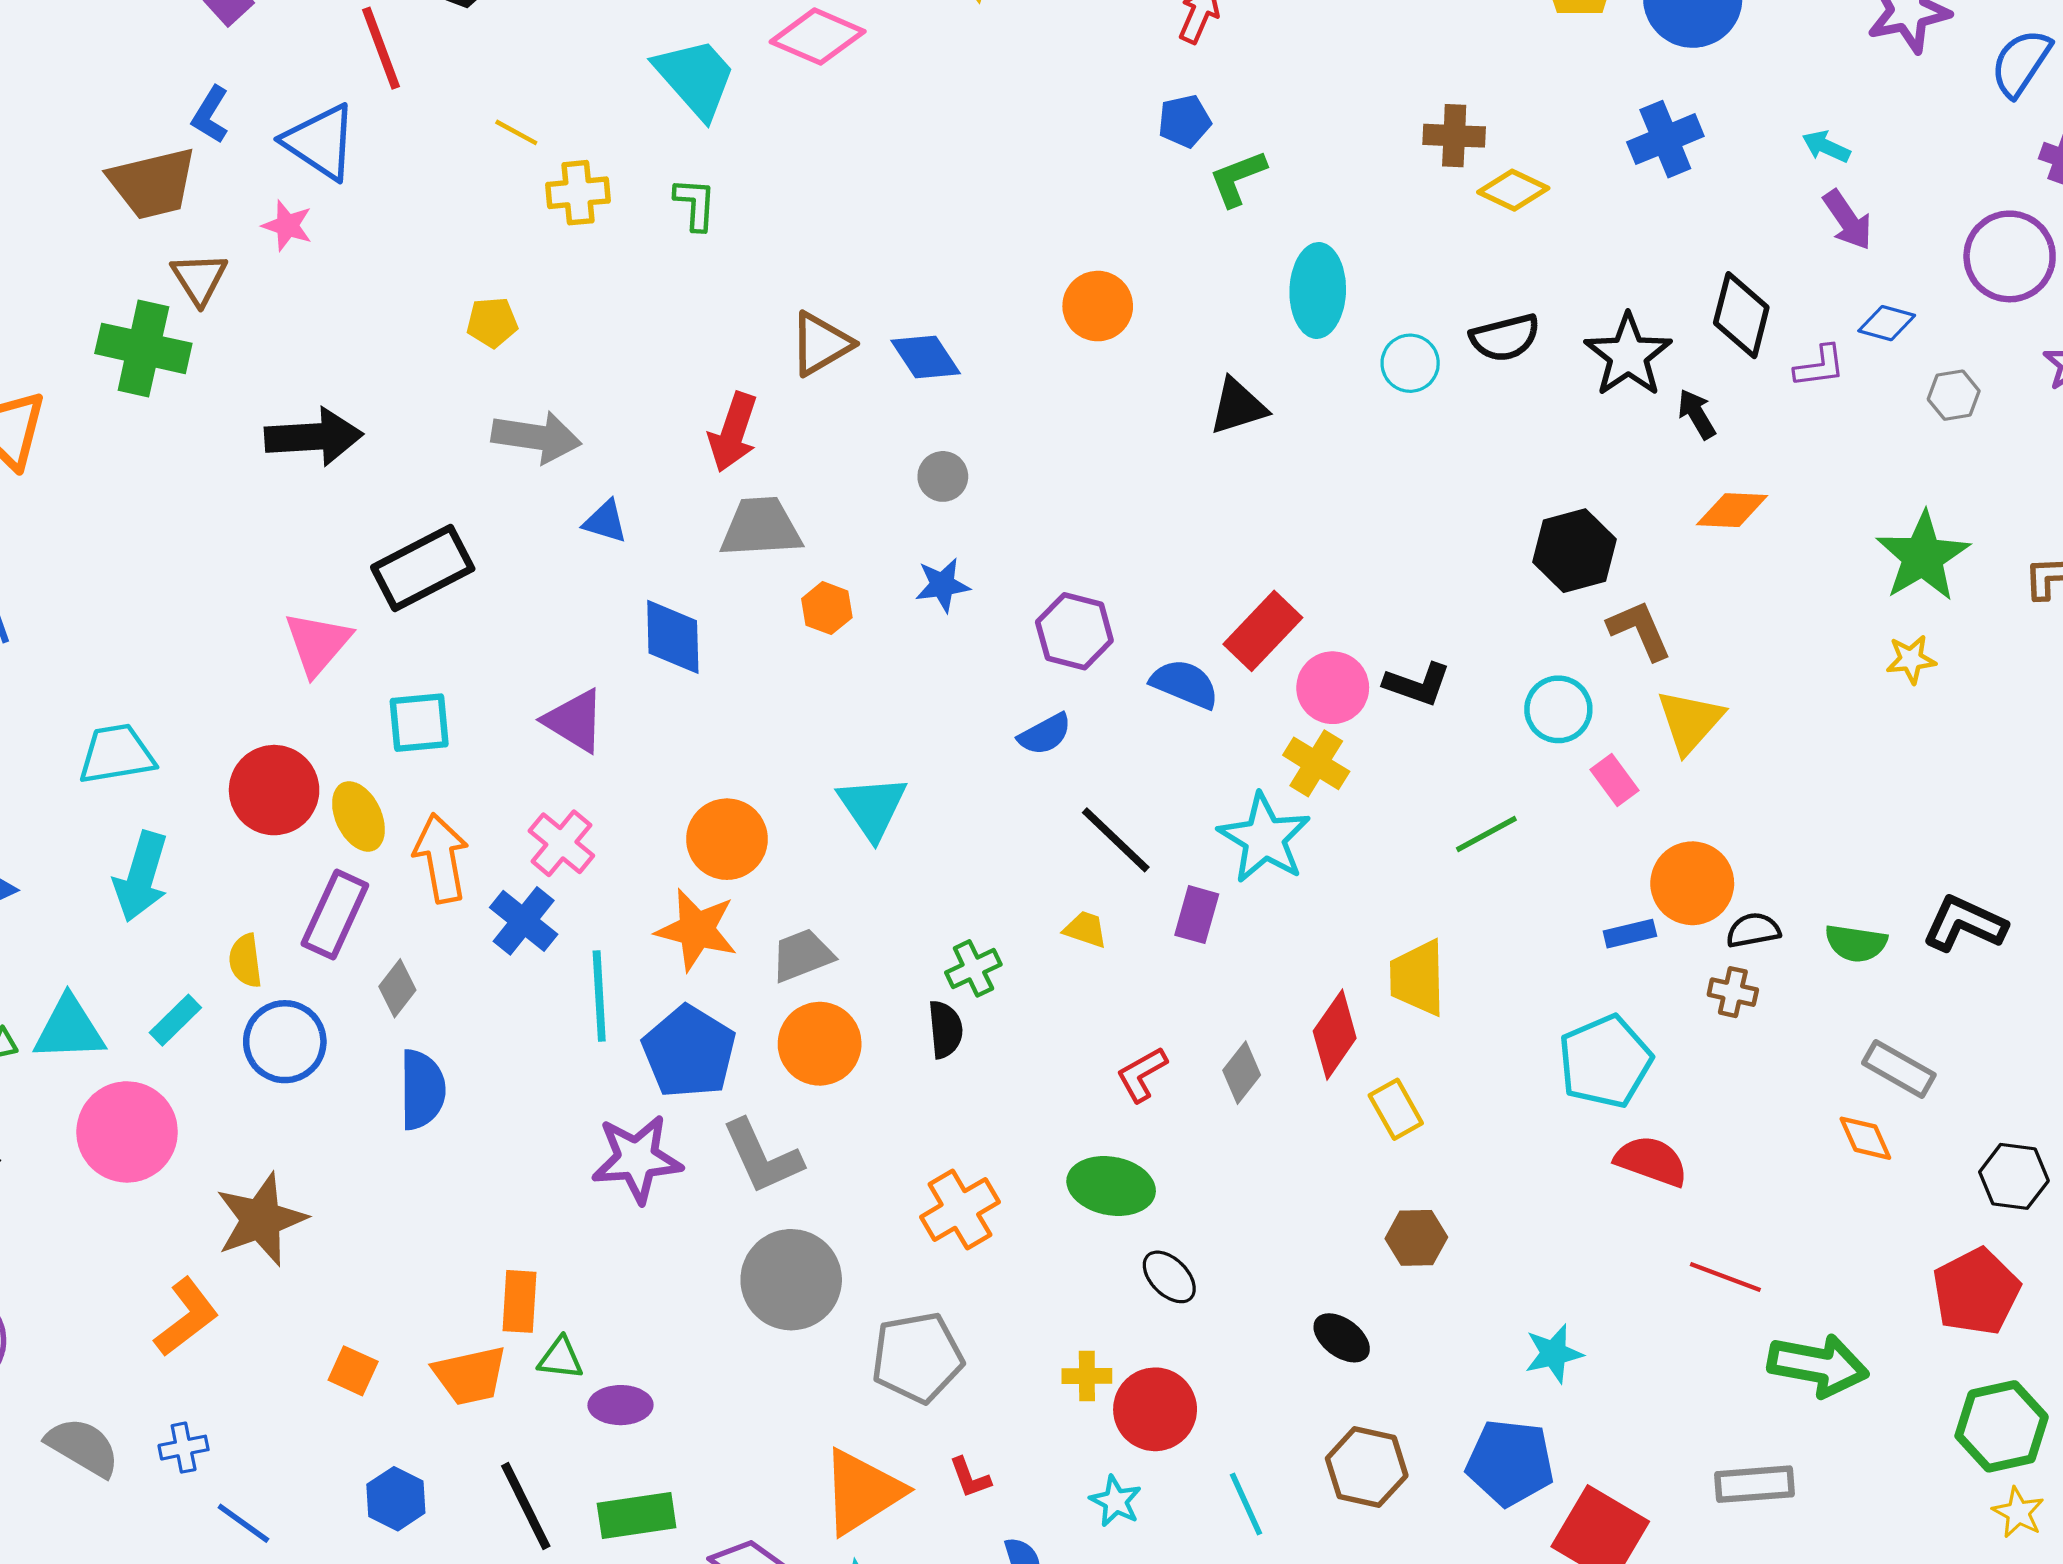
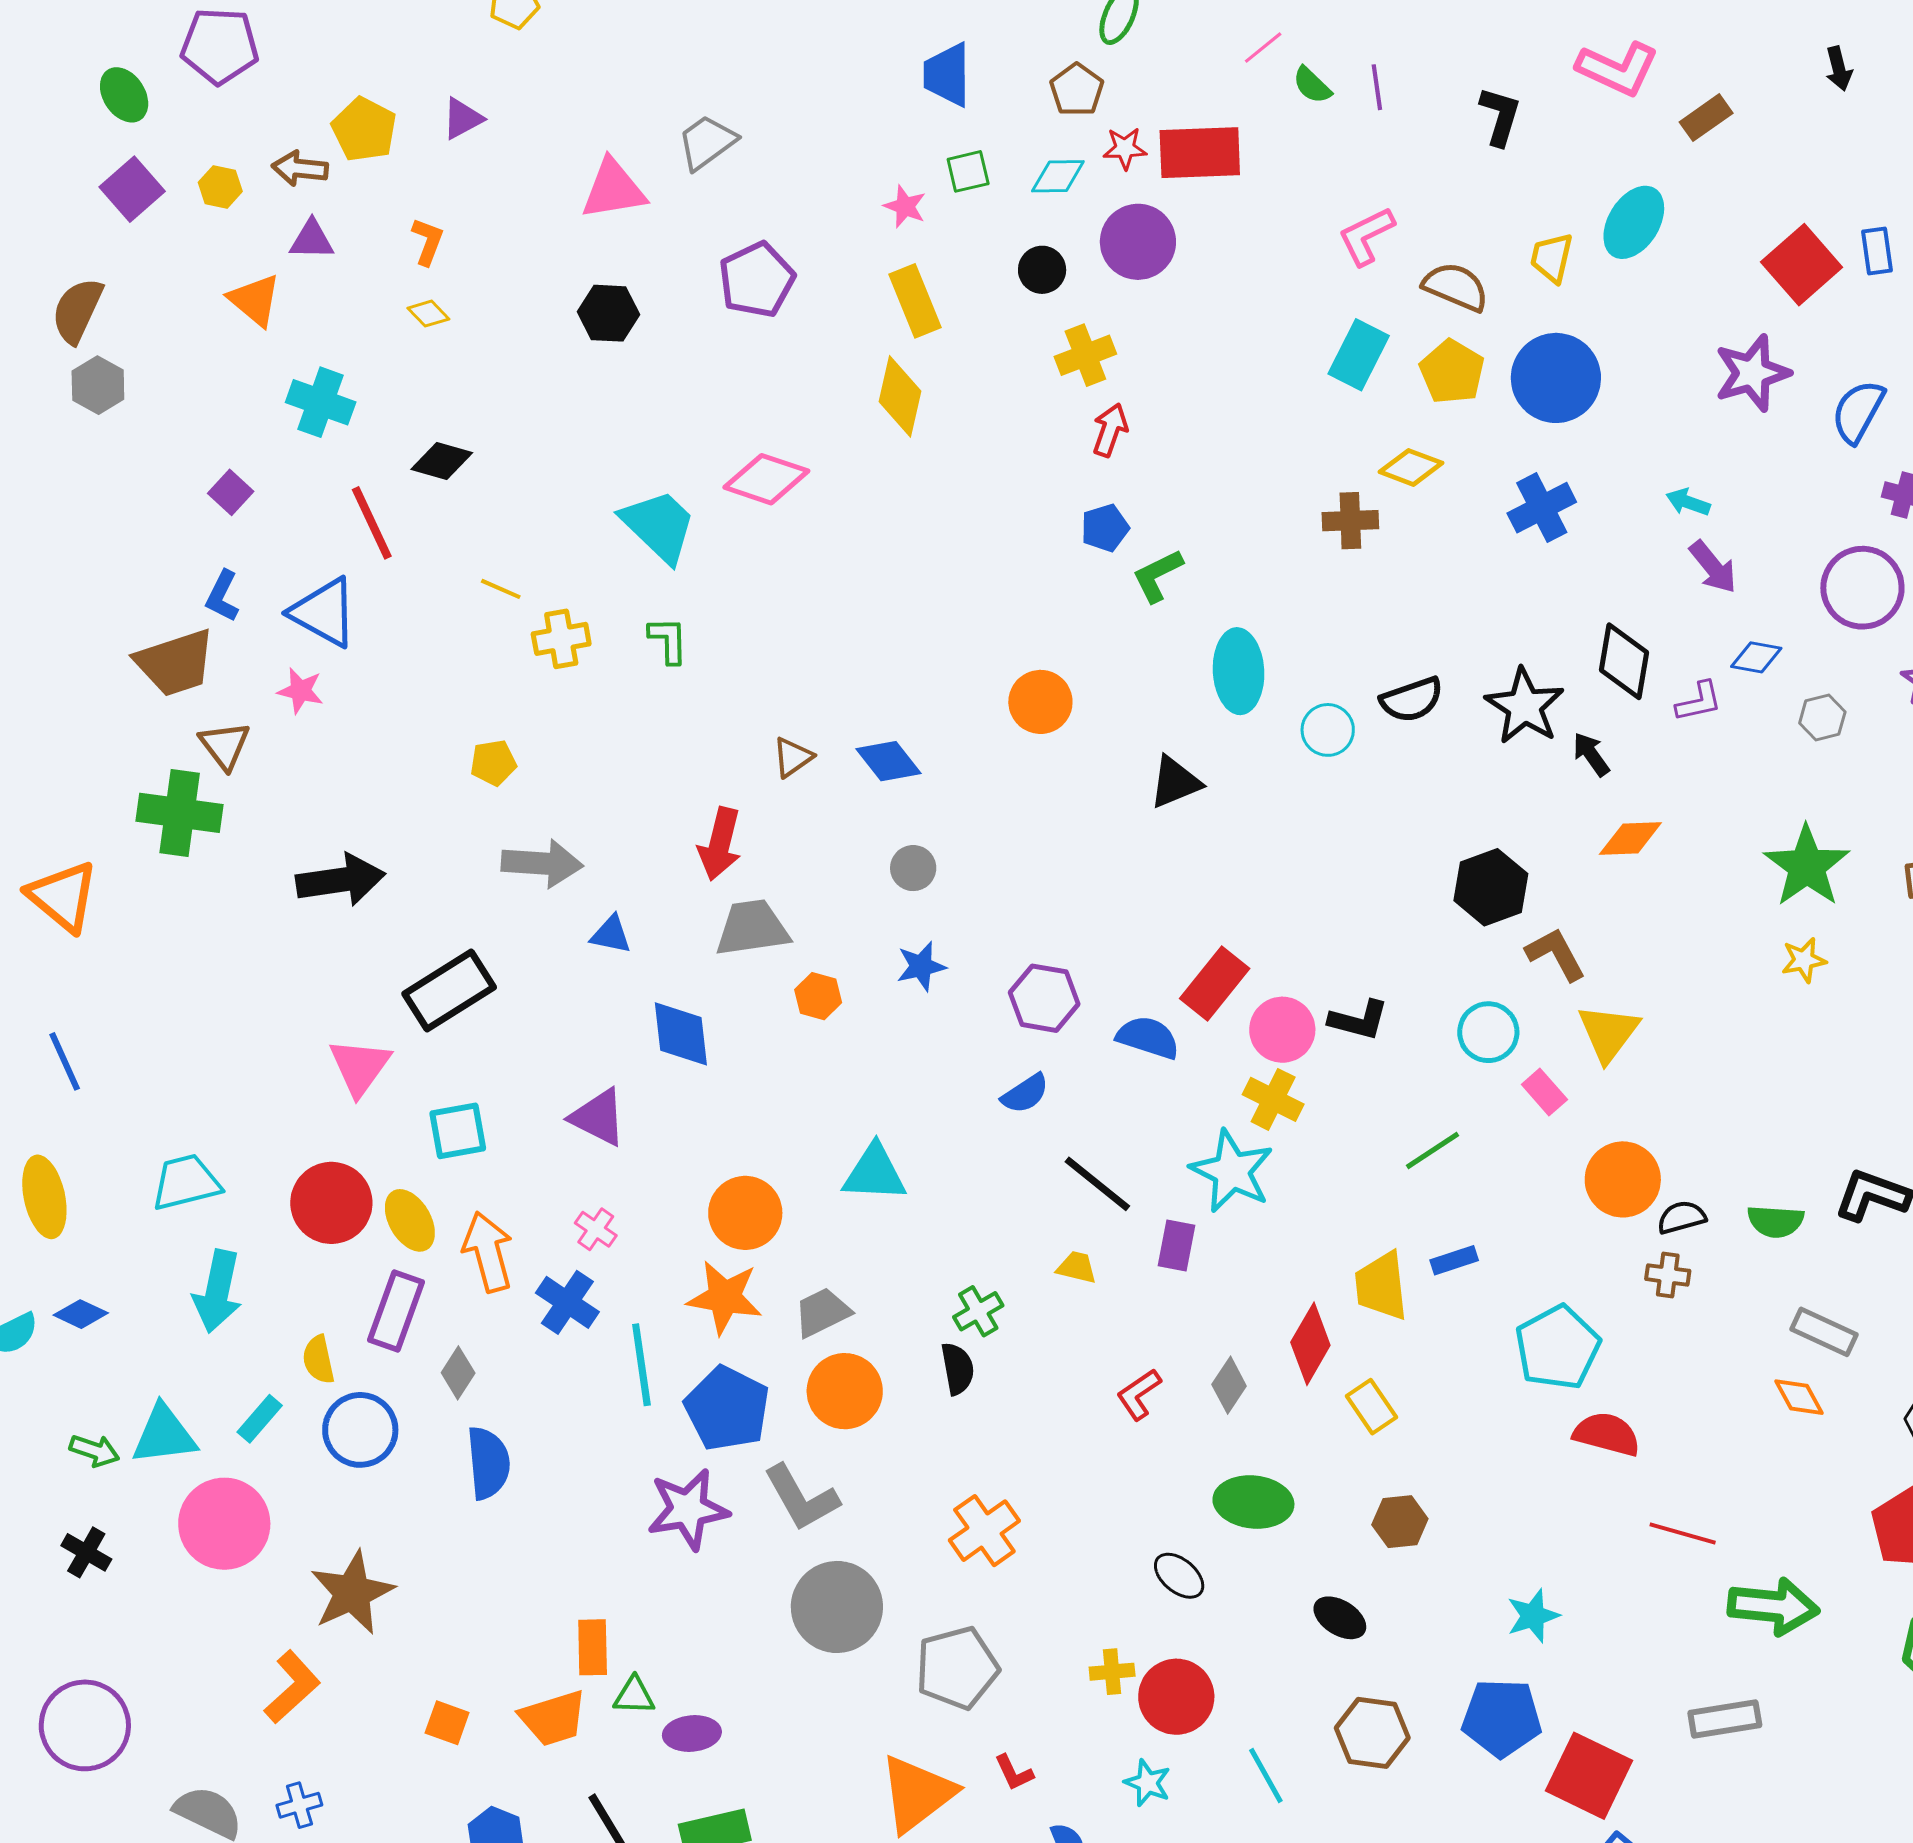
yellow diamond: (1513, 190) -> (1411, 467), moved
brown triangle: (821, 344) -> (793, 757), size x0.7
cyan triangle: (872, 807) -> (875, 1173), turned -48
pink cross: (561, 843) -> (596, 1229), size x0.7
blue rectangle: (1630, 934) -> (1454, 1260), moved
green ellipse: (1111, 1186) -> (1253, 1502), moved

